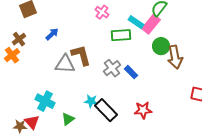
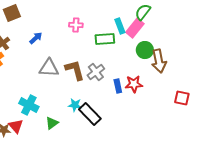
pink cross: (102, 12) -> (76, 25), moved, turned -32
cyan rectangle: (136, 22) -> (120, 26), turned 35
brown L-shape: (81, 55) -> (75, 70), moved
blue rectangle: (131, 72) -> (118, 86), moved, turned 32
red star: (143, 110) -> (134, 84), moved

